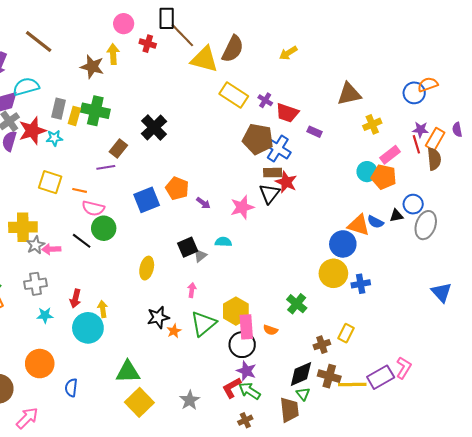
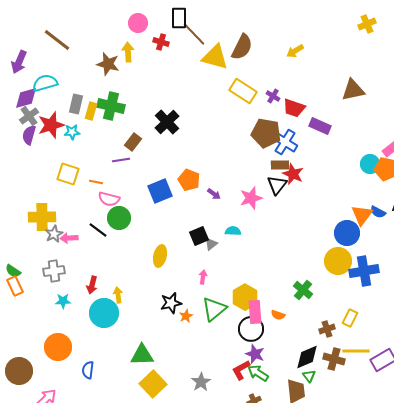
yellow cross: (372, 124) -> (367, 24), moved
purple rectangle: (315, 132) -> (320, 126), size x1.5
orange triangle: (359, 225) -> (362, 215), turned 50
blue cross: (361, 284) -> (364, 271), size x1.6
yellow line: (352, 385) -> (356, 351), moved

